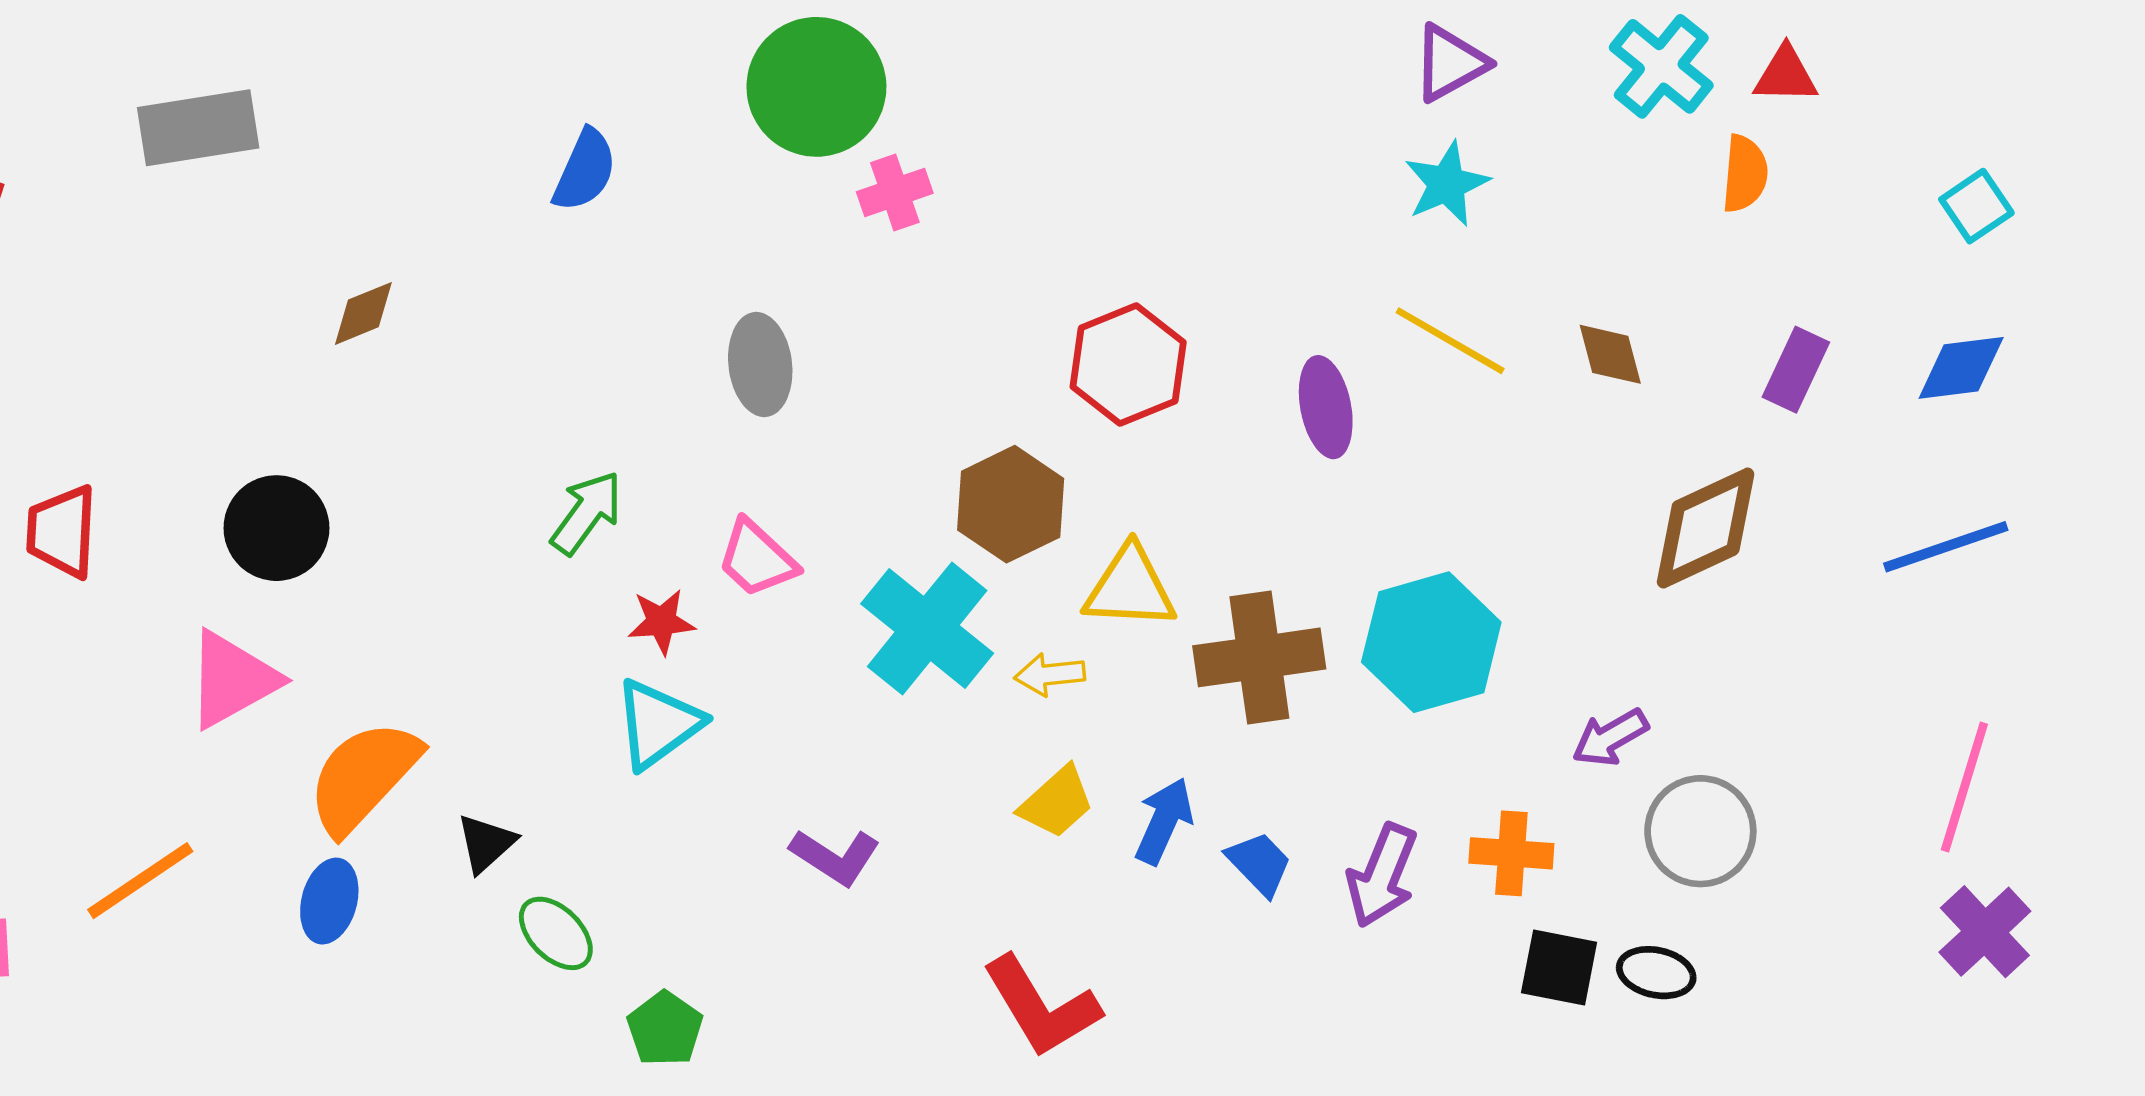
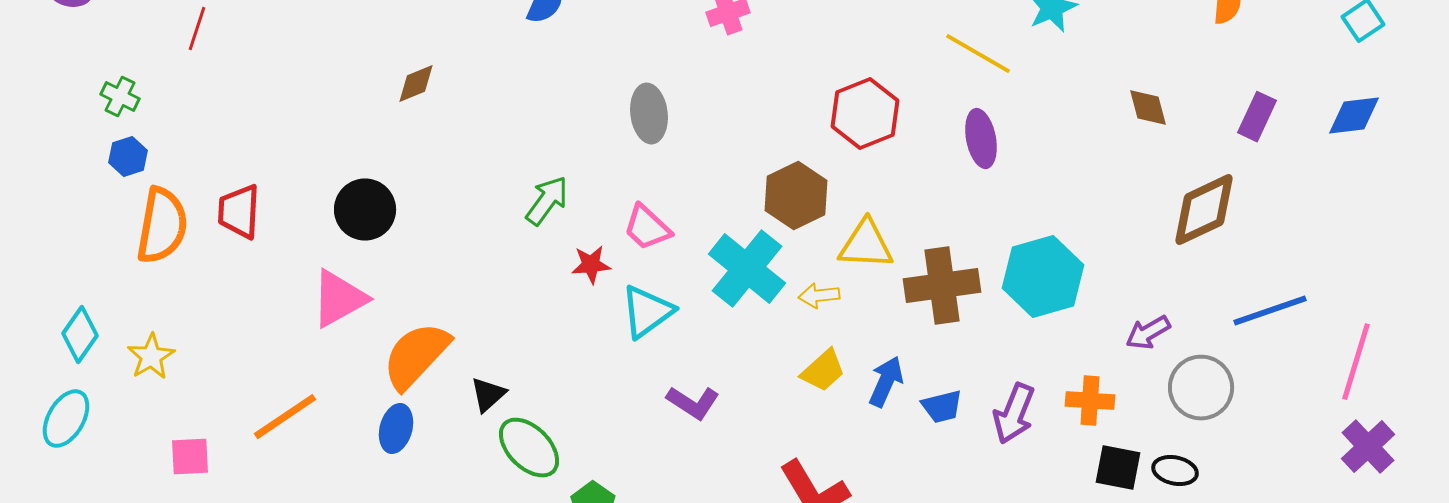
yellow line: (1450, 341) -> (978, 54), moved
blue line: (1946, 547) -> (1270, 311), moved
cyan triangle: (658, 724) -> (647, 312), moved
blue trapezoid: (1259, 864) -> (942, 407), turned 120
green ellipse: (556, 933) -> (529, 448), size x1.4

